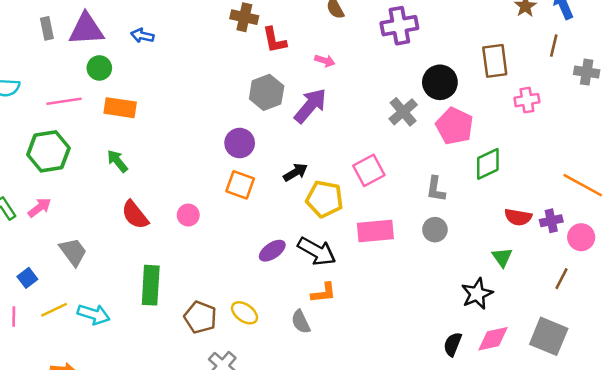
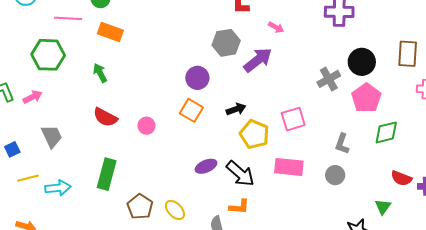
red semicircle: (135, 215) -> (105, 117), turned -35
cyan arrow: (94, 314) -> (58, 188), turned -35

